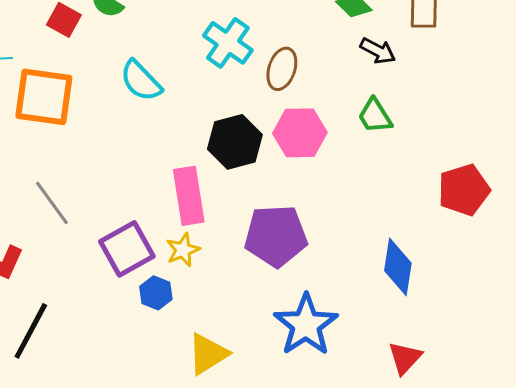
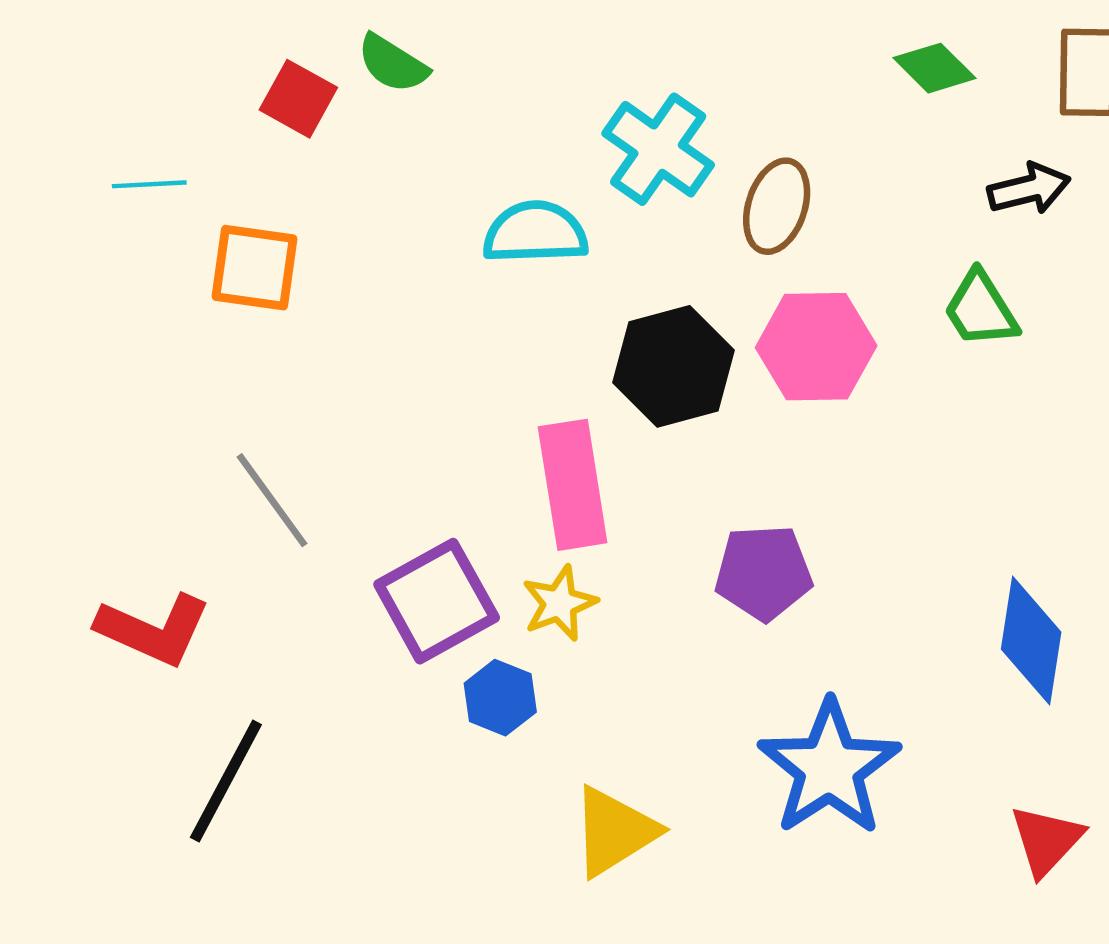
black arrow: (378, 51) -> (1029, 189), moved, turned -42
cyan semicircle: (141, 81) -> (535, 233), moved, turned 132
orange square: (44, 97) -> (254, 268), size x0.7
purple pentagon: (276, 236) -> (763, 573), size x0.7

